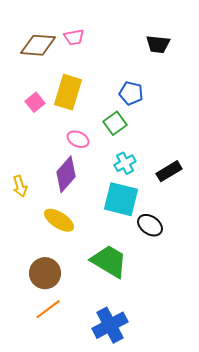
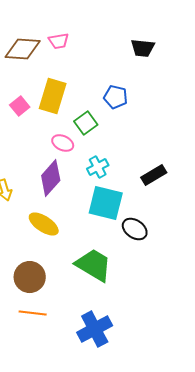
green square: (115, 123) -> (86, 123), moved
cyan cross: (125, 163) -> (98, 167), moved
orange line: (48, 309) -> (33, 313), turned 44

